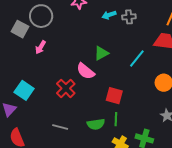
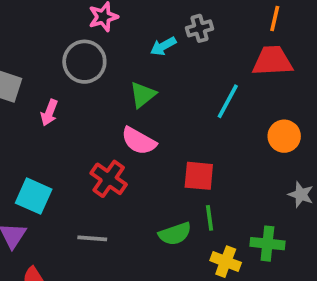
cyan arrow: (109, 15) -> (163, 46), moved
gray circle: (41, 16) -> (84, 62), moved
green triangle: (101, 53) -> (143, 95), moved
gray line: (60, 127) -> (92, 238), moved

